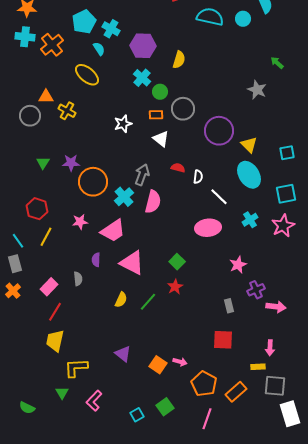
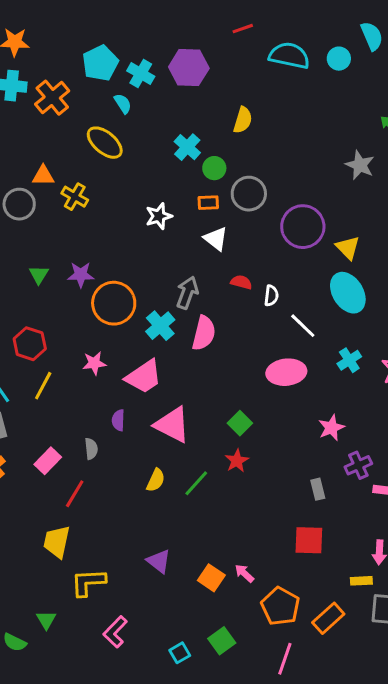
purple hexagon: (143, 46) -> (189, 68), moved
red line: (55, 312) -> (75, 494), moved
pink arrow: (180, 362) -> (244, 573), turned -152
green triangle: (62, 393) -> (46, 620), moved

